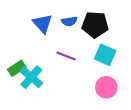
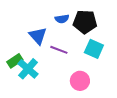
blue triangle: (43, 23) -> (38, 36), moved
pink circle: (106, 87) -> (80, 81), moved

